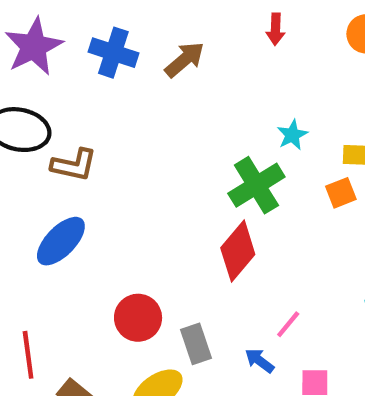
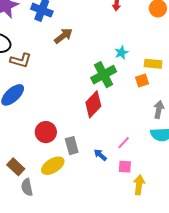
brown arrow: (185, 60) -> (63, 36), moved
pink line: (288, 324) -> (124, 143), moved

